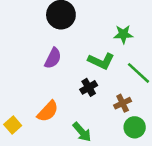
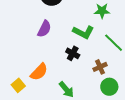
black cross: (89, 87) -> (73, 53), turned -32
yellow square: (13, 125) -> (18, 85), moved

